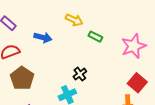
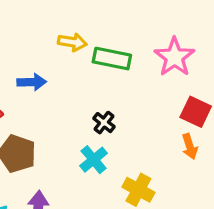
green rectangle: (95, 37) -> (112, 59), size x1.6

